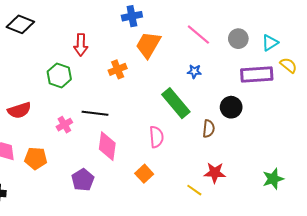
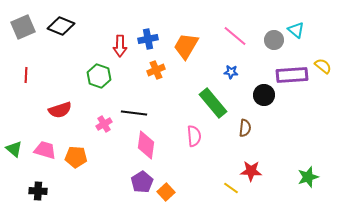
blue cross: (132, 16) -> (148, 39), moved
cyan triangle: (270, 43) -> (296, 30), moved, turned -48
black circle: (231, 107) -> (264, 95), moved
orange square: (144, 174) -> (166, 192), moved
purple pentagon: (83, 180) -> (142, 182), moved

